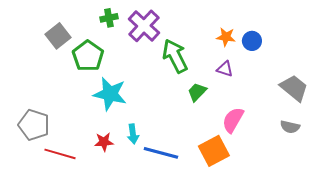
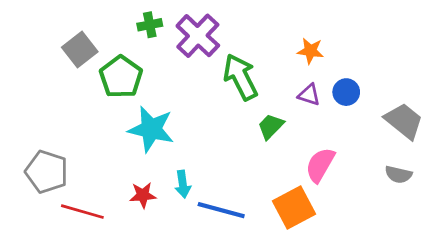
blue circle: (252, 41) -> (346, 92), moved

